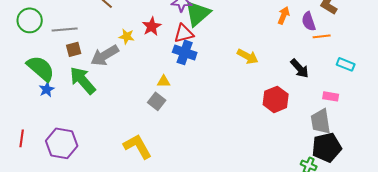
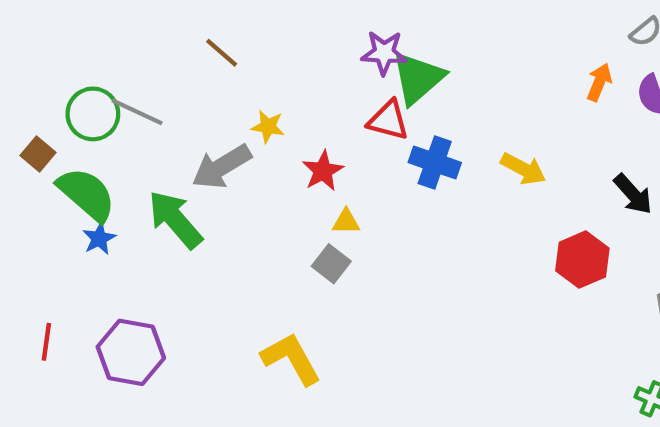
green circle: (30, 20) -> (93, 114), moved
red star: (152, 26) -> (323, 171), moved
gray line: (65, 29) -> (137, 112), turned 30
red triangle: (184, 33) -> (388, 120), turned 30
brown square: (74, 49) -> (38, 154), moved, turned -35
blue cross: (185, 52) -> (435, 162), moved

